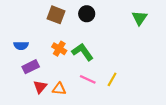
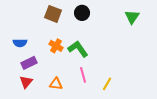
pink line: (88, 79) -> (83, 75), turned 49
yellow line: (112, 79) -> (107, 84), moved
red triangle: (40, 87) -> (26, 82), moved

